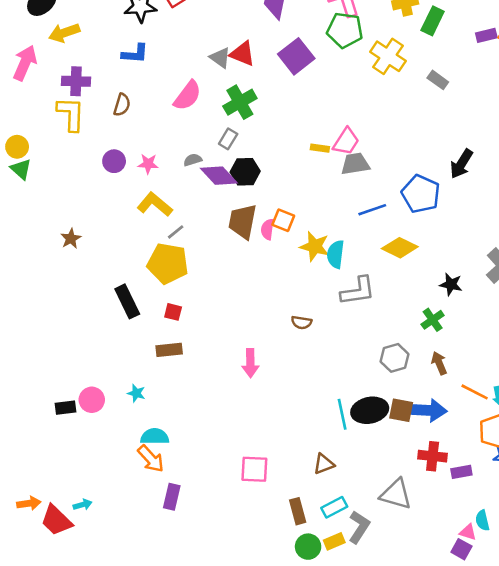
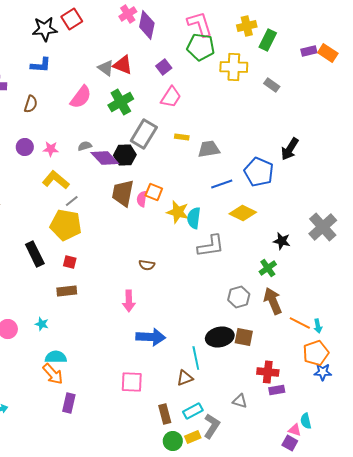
purple square: (296, 56) -> (164, 67), size x0.6
yellow cross: (388, 56) -> (234, 67), turned -32
gray rectangle: (228, 139) -> (144, 134), moved, size x1.8
pink trapezoid: (346, 142) -> (171, 97), moved
brown semicircle: (302, 322) -> (147, 265), moved
brown arrow: (439, 363) -> (273, 301), size x1.5
blue arrow: (427, 410) -> (151, 337), moved
cyan line: (342, 414) -> (196, 358), moved
purple rectangle: (461, 472) -> (277, 390), moved
gray triangle: (396, 494) -> (240, 401), size x0.6

